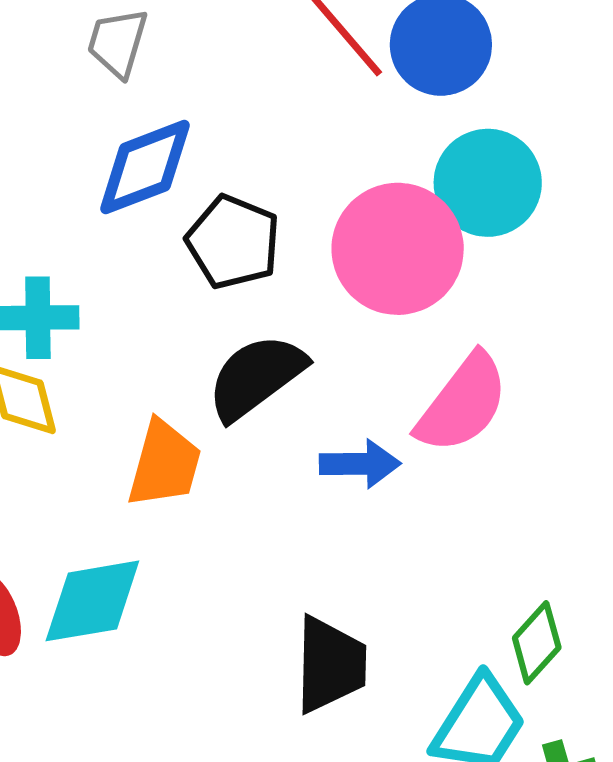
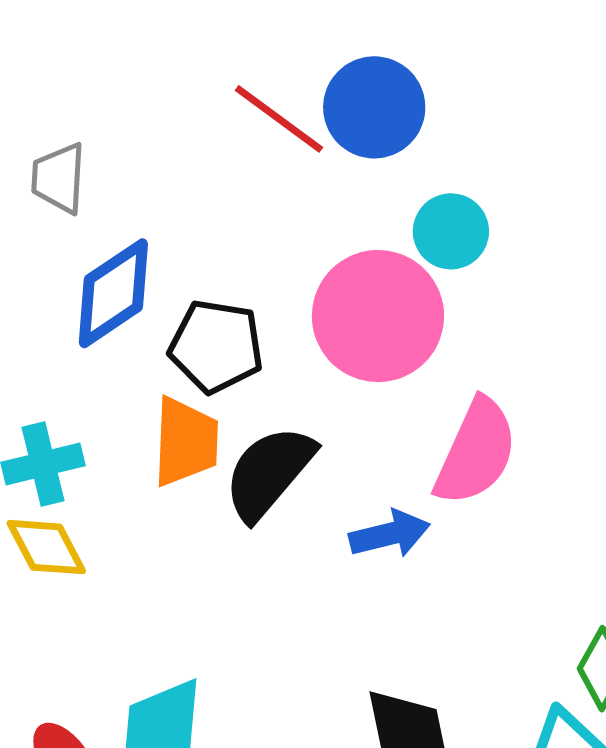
cyan circle: (488, 183) -> (451, 231), size x0.7
orange trapezoid: (164, 464) -> (186, 442), moved

